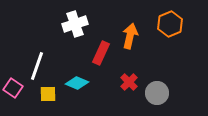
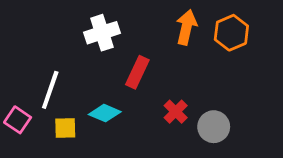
orange arrow: (130, 36) -> (186, 27), moved

